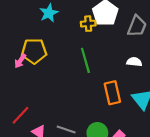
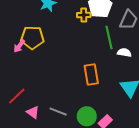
green line: (85, 60) -> (109, 37), moved
orange rectangle: (112, 93) -> (91, 74), moved

